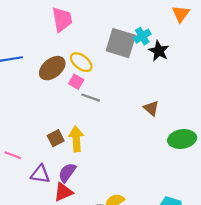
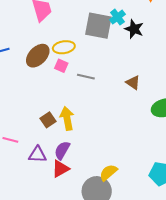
yellow ellipse: (81, 62) -> (64, 47), turned -40
gray line: (91, 98) -> (86, 77), moved

